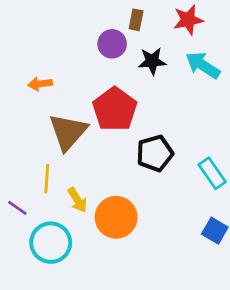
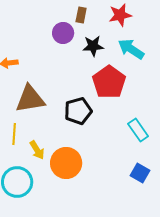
red pentagon: (115, 109) -> (109, 82), moved
brown triangle: (68, 132) -> (30, 99), turned 40
black pentagon: (155, 153) -> (78, 111), moved

